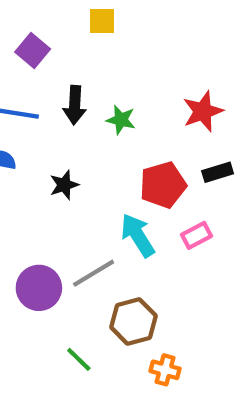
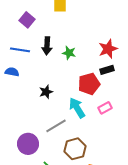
black rectangle: (218, 172) -> (107, 70), moved
black star: (64, 185) -> (46, 92), moved
purple circle: (39, 288) -> (28, 144), moved

